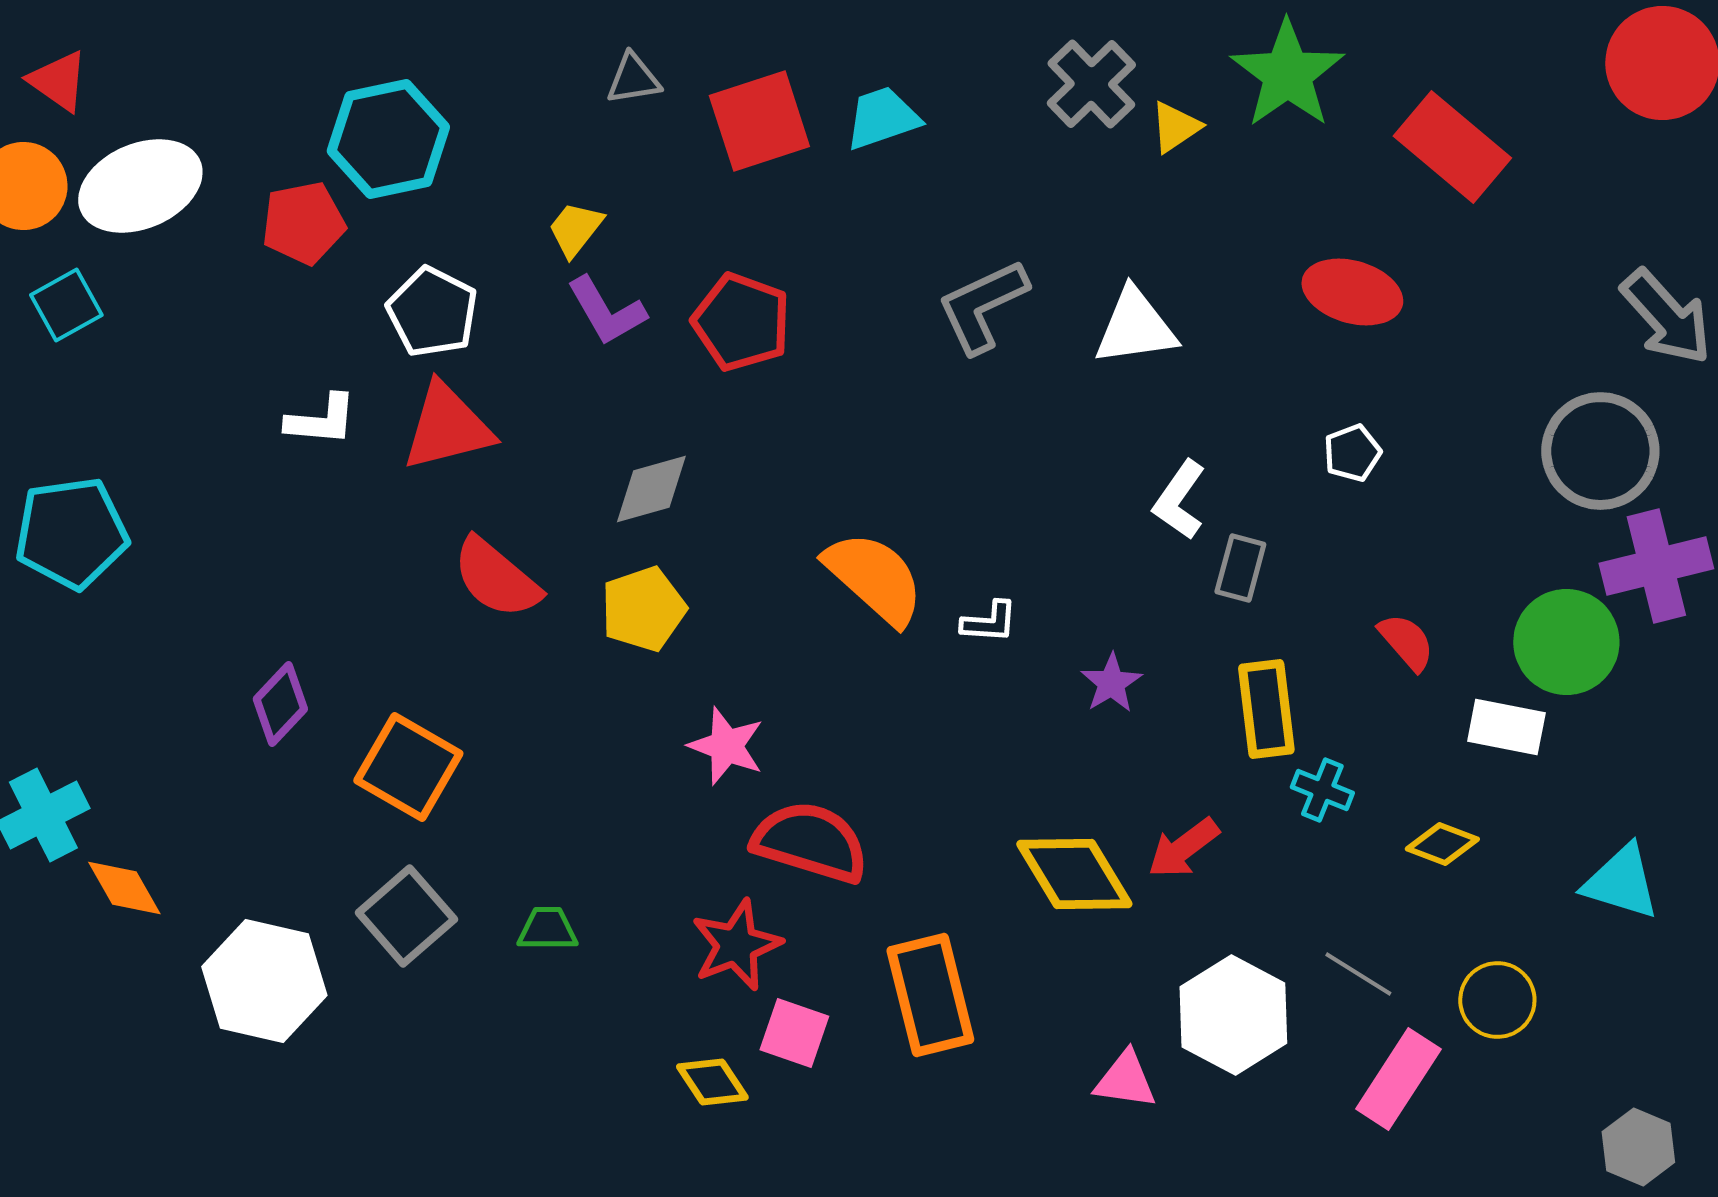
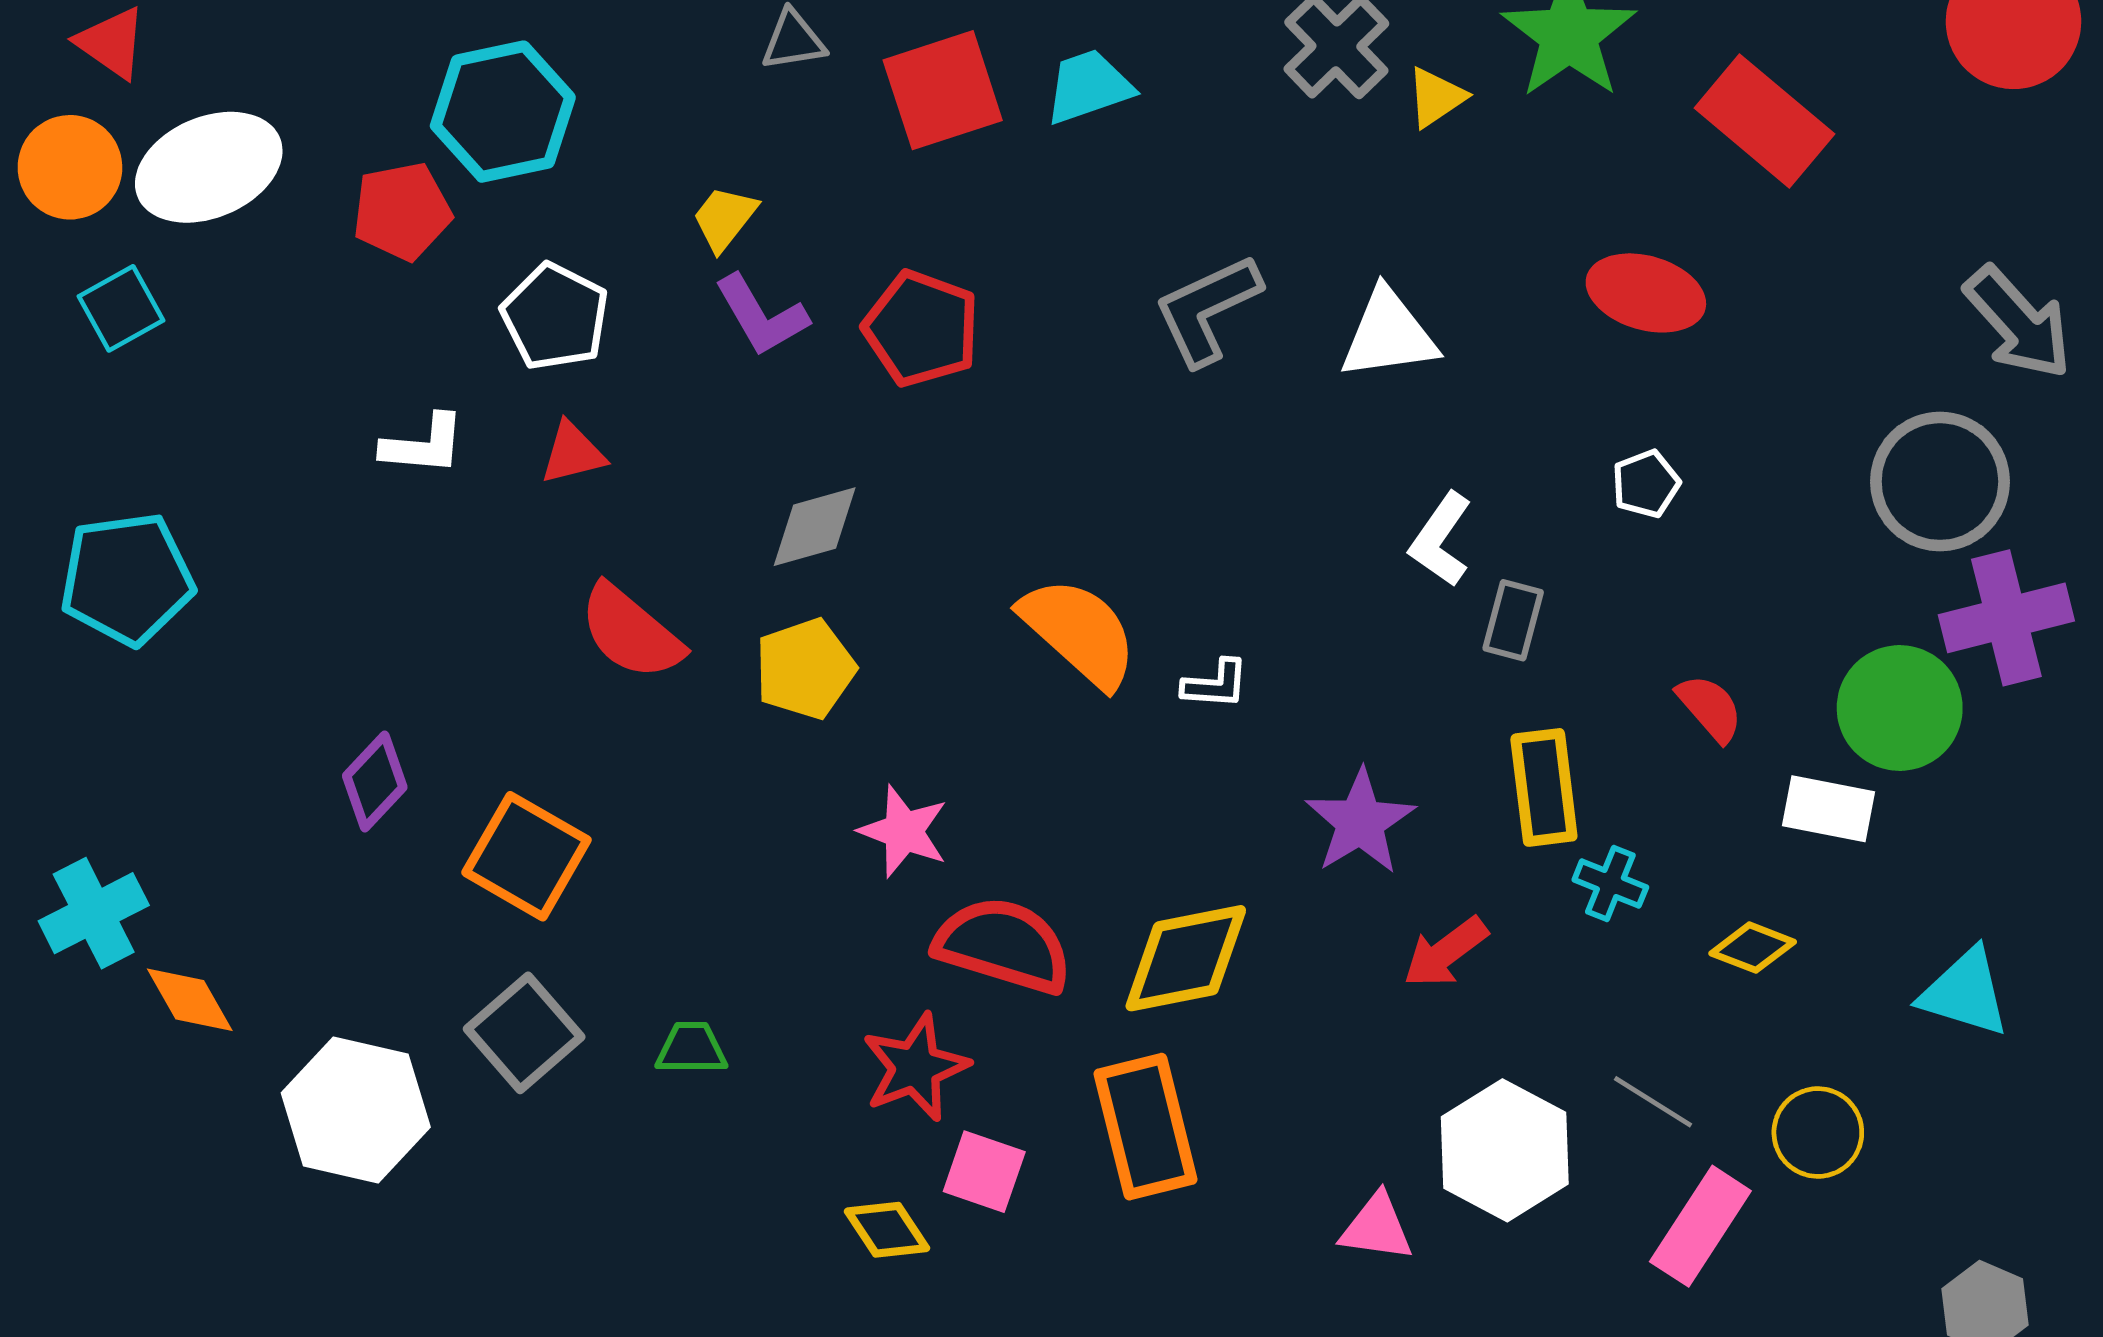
red triangle: (447, 427) -> (573, 453), size x0.6
purple star: (1111, 683) -> (1360, 822), moved, size x1.5
yellow diamond: (1074, 874) -> (1186, 958), moved, turned -70

